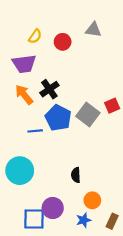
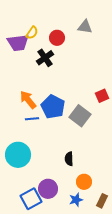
purple trapezoid: (24, 64) -> (18, 43), moved
black cross: (49, 89) -> (45, 58), moved
orange arrow: (24, 95) -> (28, 100), moved
gray square: (88, 114) -> (80, 116), moved
blue square: (34, 219) -> (31, 199), turned -30

